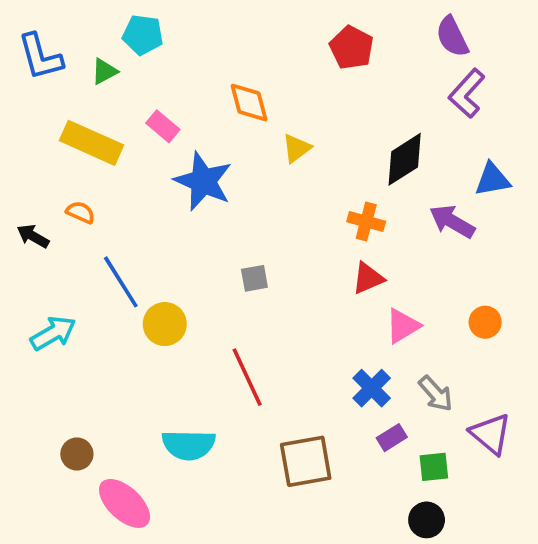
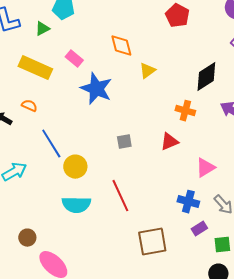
red triangle: (368, 278) -> (169, 142), moved
blue cross: (372, 388) -> (188, 202), turned -30
cyan semicircle: (189, 445) -> (76, 205), moved

